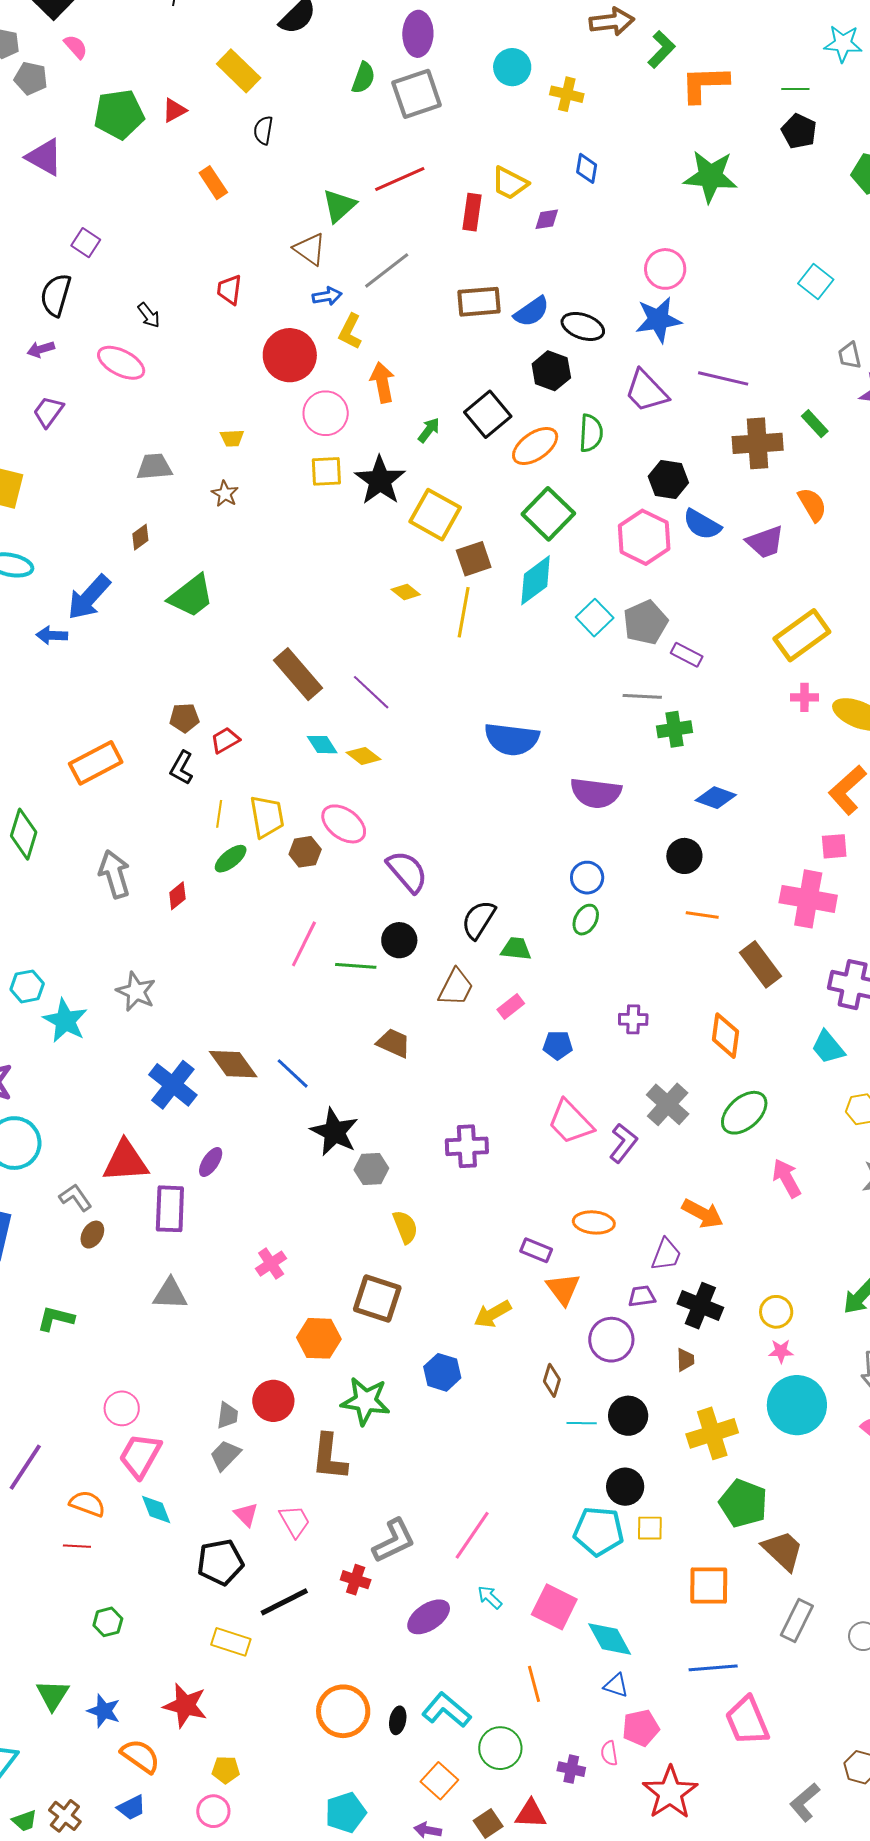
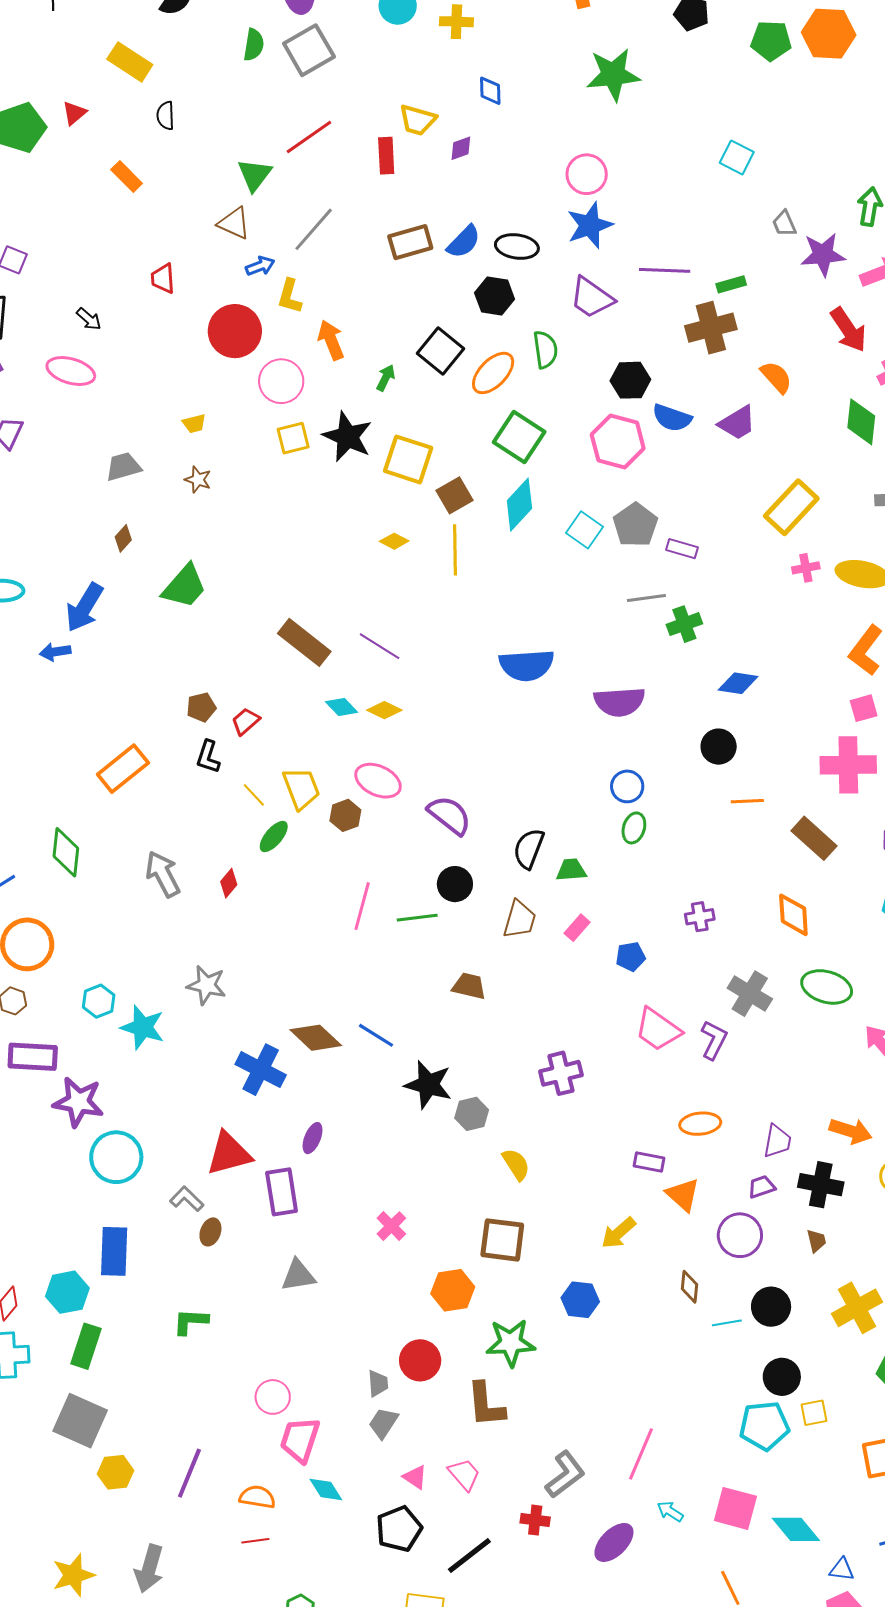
green rectangle: (815, 424) -> (731, 284), moved, turned -52
yellow line: (219, 814) -> (254, 795), turned -40
green ellipse: (744, 1113) -> (827, 987), turned 69
orange arrow: (702, 1214) -> (851, 1131), moved
blue triangle: (616, 1685) -> (842, 1569), moved

